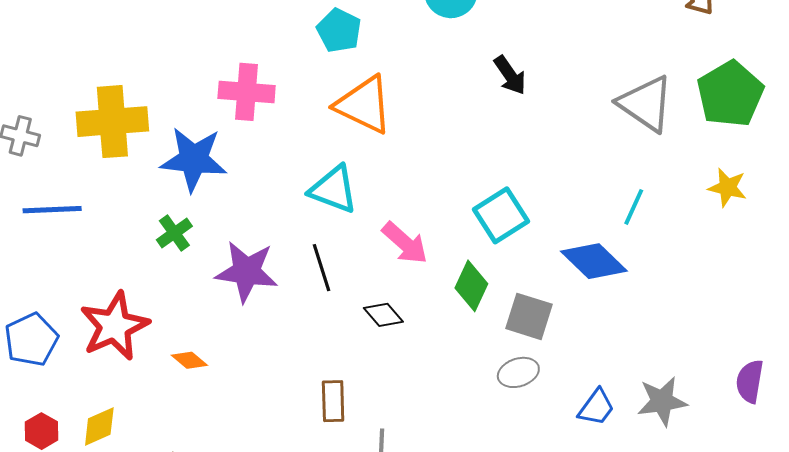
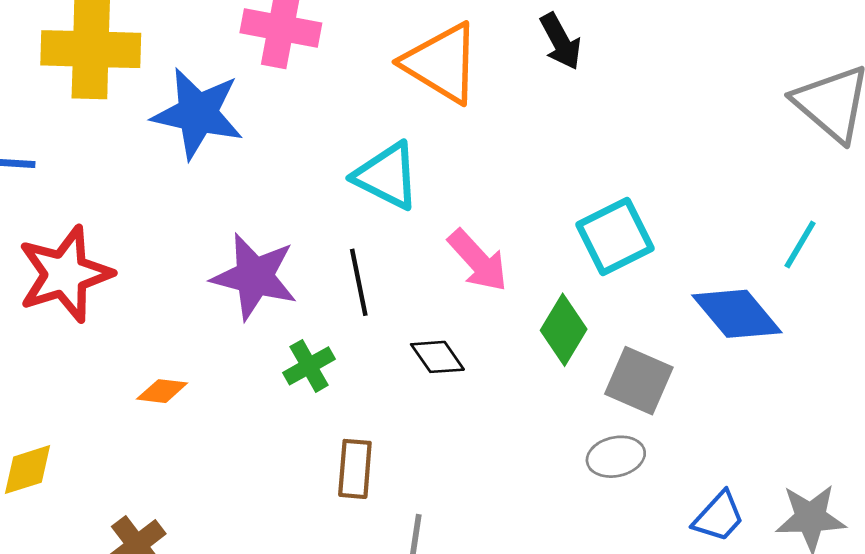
black arrow: (510, 75) -> (561, 41), moved
green cross: (174, 233) -> (309, 366), moved
red star: (114, 326) -> (65, 274), moved
orange diamond: (189, 360) -> (162, 391), turned -39

